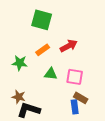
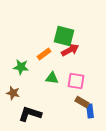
green square: (42, 20) -> (64, 36), moved
brown star: (19, 97) -> (13, 93), moved
blue rectangle: (75, 107) -> (90, 111), moved

